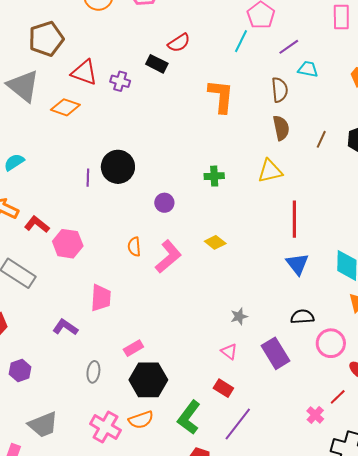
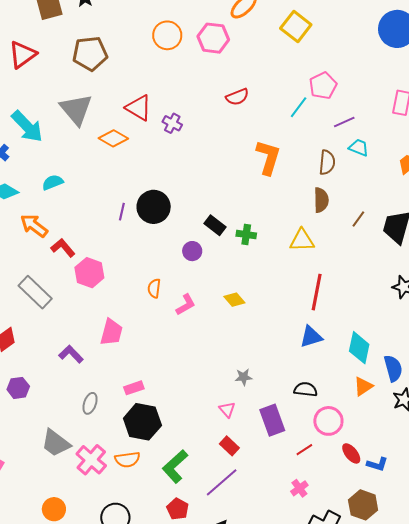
brown pentagon: (46, 39) -> (90, 53), moved
black rectangle: (157, 64) -> (215, 225), moved
pink L-shape: (168, 257) -> (186, 305), size x0.7
blue triangle: (297, 264) -> (311, 337), turned 40
red rectangle: (223, 388) -> (229, 446), moved
red line: (338, 397) -> (304, 450), moved
gray trapezoid: (43, 425) -> (56, 443), moved, turned 48

